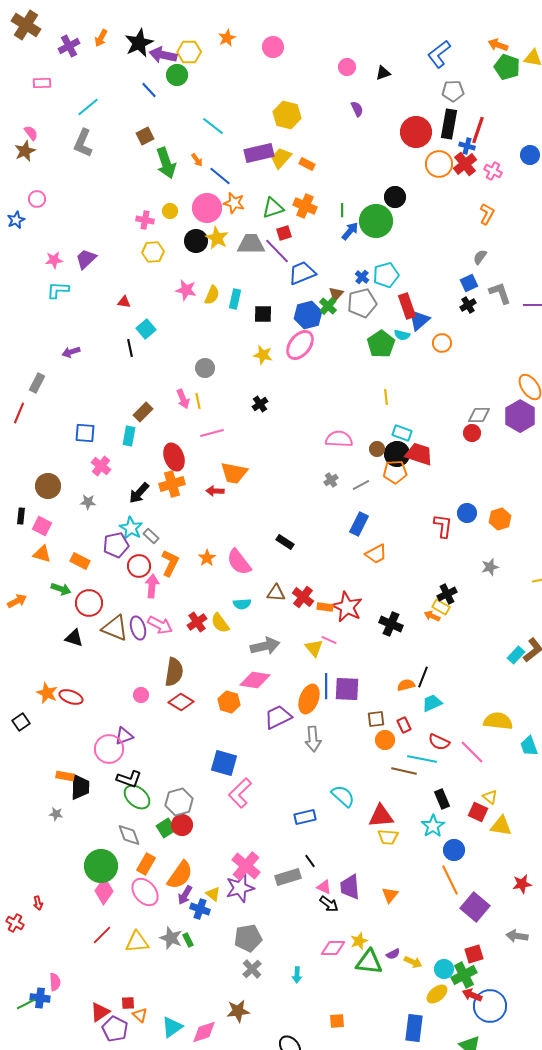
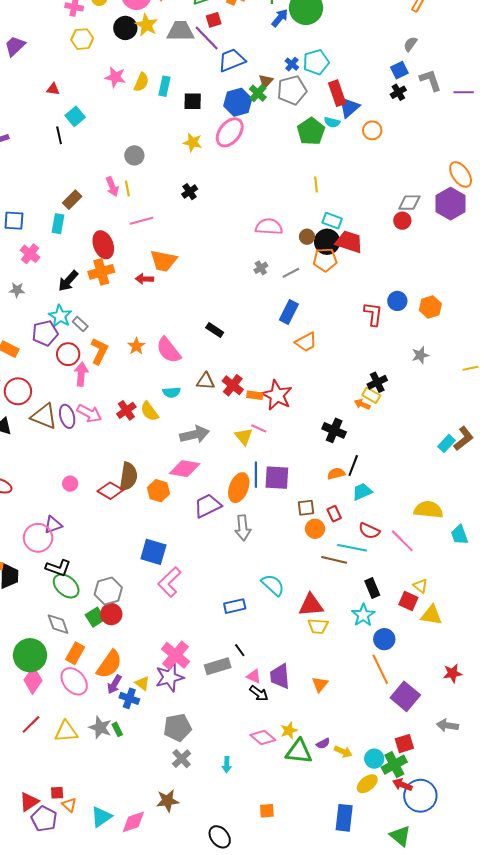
black cross: (391, 624) -> (334, 430), moved
brown semicircle: (174, 672) -> (128, 477), moved
pink diamond: (333, 948) -> (263, 738), turned 40

